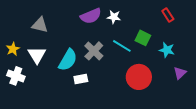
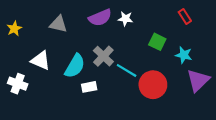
gray triangle: (40, 25) -> (58, 24), moved
cyan line: (122, 46) -> (127, 70), moved
yellow star: (13, 49) -> (14, 29), moved
white triangle: (37, 55) -> (41, 61), turned -36
purple triangle: (180, 73) -> (198, 80), size x1.6

